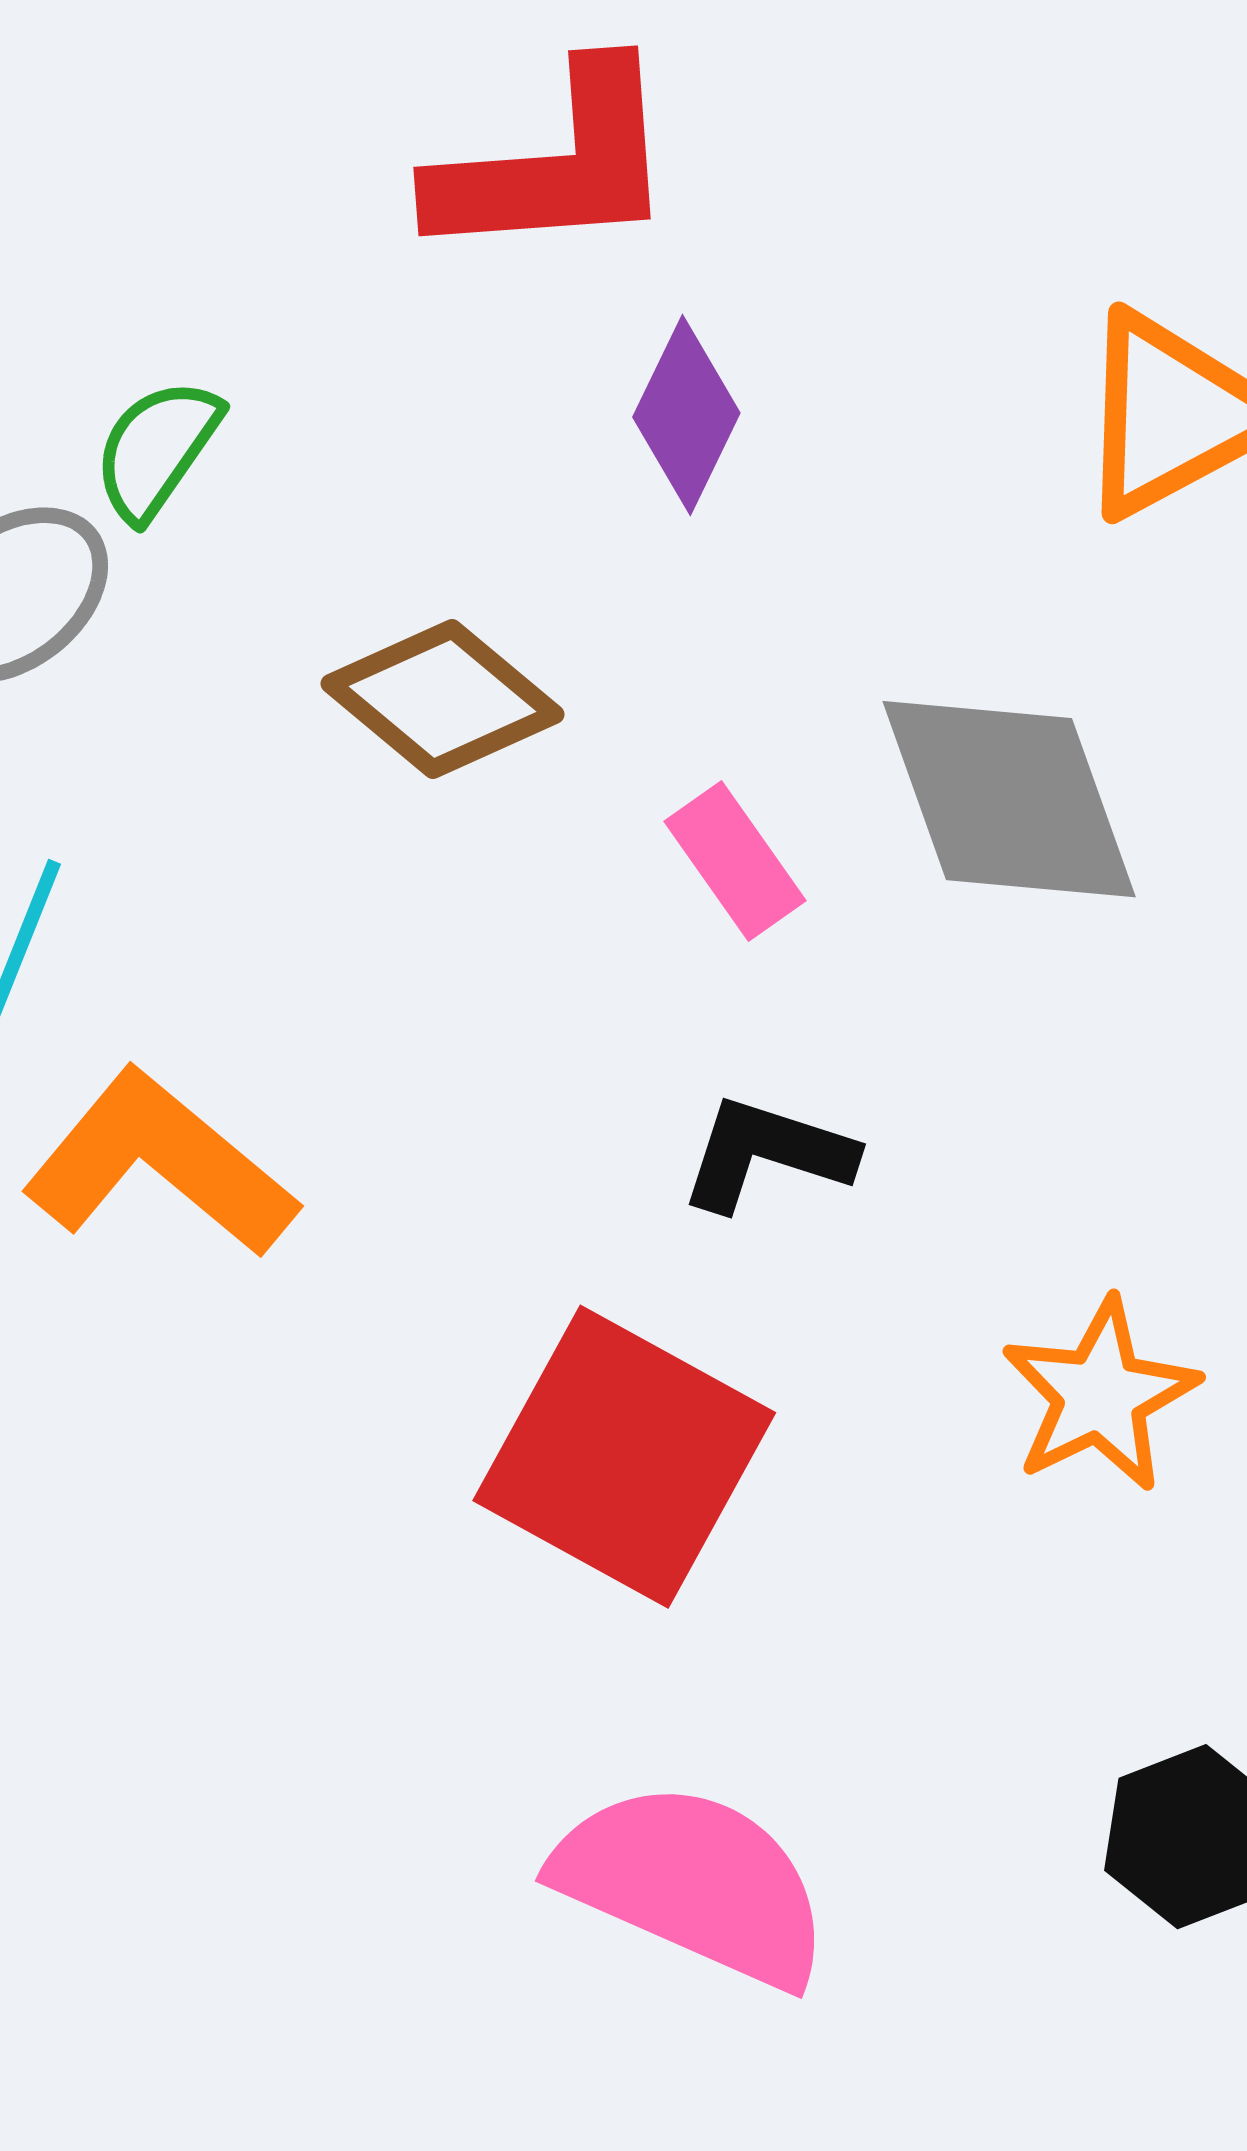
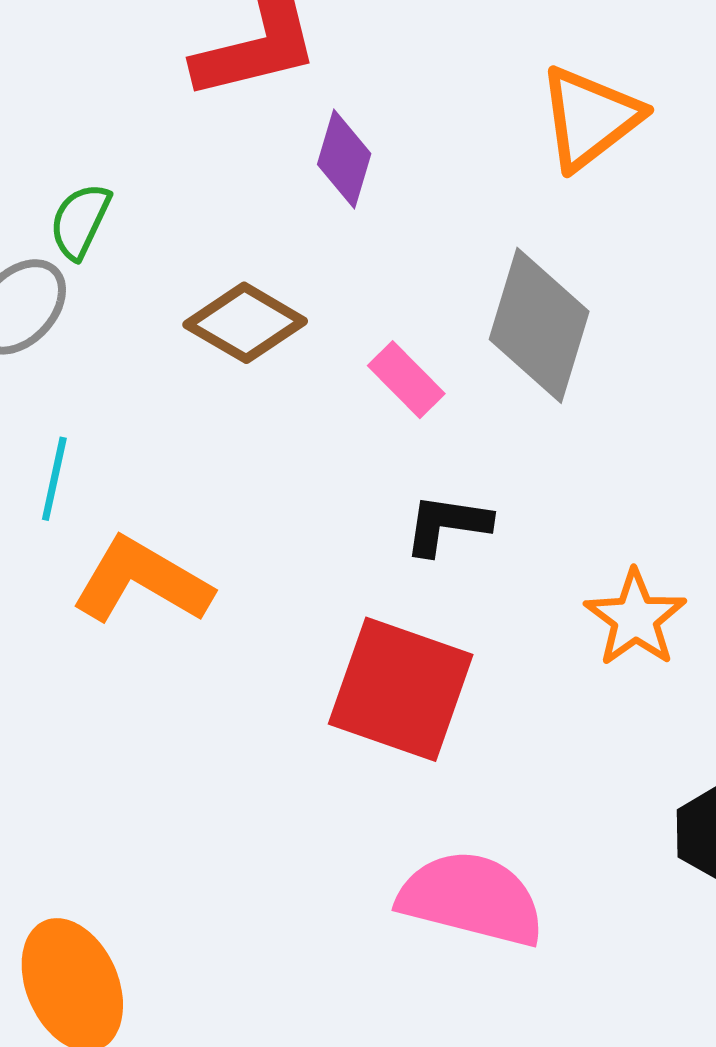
gray diamond: (1009, 799) -> (539, 325), turned 46

